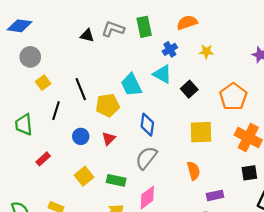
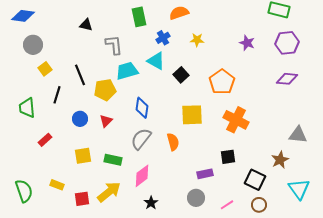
gray L-shape: (113, 29) -> (114, 45), moved, turned 65
cyan trapezoid: (131, 85) -> (127, 71), turned 100
orange semicircle: (193, 171) -> (173, 142), moved
black square: (249, 173) -> (228, 157), moved
yellow square: (84, 176) -> (83, 156), turned 30

